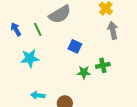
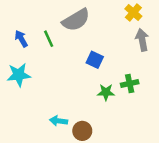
cyan star: (30, 58) -> (19, 75), moved
cyan arrow: (38, 95) -> (59, 121), moved

